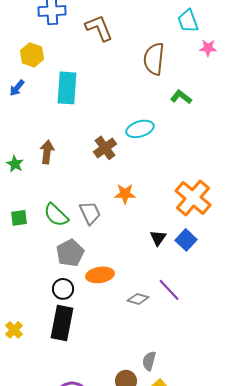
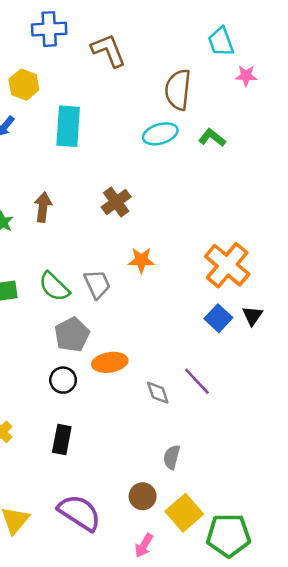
cyan ellipse: (140, 129) -> (160, 134), moved
black triangle: (158, 238) -> (252, 316), moved
gray diamond: (138, 299) -> (158, 393), turned 55
black rectangle: (62, 323) -> (62, 439), moved, size x0.7
gray semicircle: (149, 361) -> (172, 457), moved

